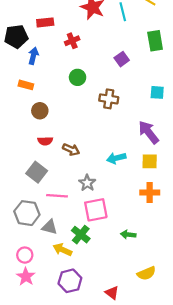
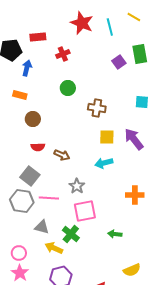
purple square: (122, 59) -> (119, 62), moved
yellow square: (150, 161) -> (107, 137), moved
gray hexagon: (27, 213) -> (22, 201), moved

